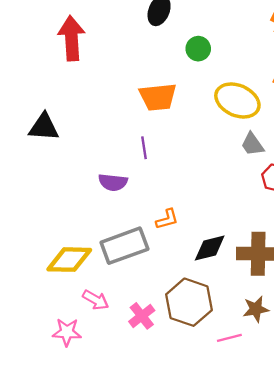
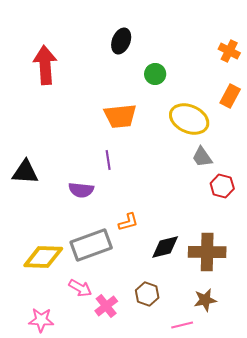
black triangle: (44, 127) -> (25, 172), moved
pink arrow: (96, 300) -> (80, 288), moved
brown hexagon: (189, 302) -> (147, 294), size x0.6

